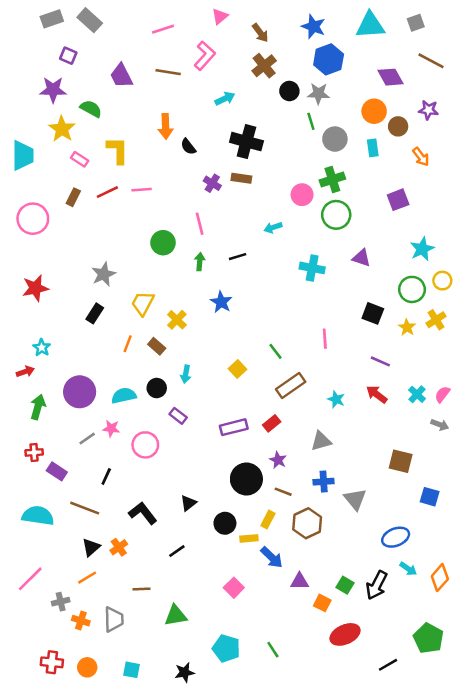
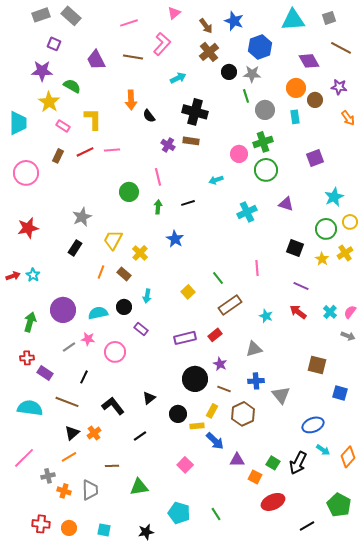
blue star: (313, 27) -> (234, 21), moved
orange arrow: (421, 157) -> (348, 118), moved
cyan cross: (312, 268) -> (247, 212), turned -36
red arrow: (25, 372) -> (13, 276), moved

